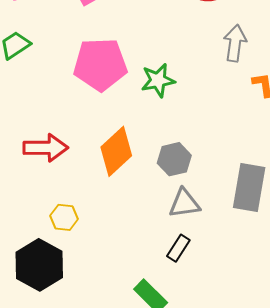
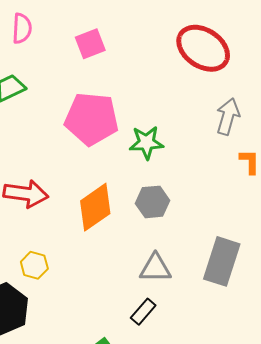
gray hexagon: (174, 159) -> (153, 202), moved

